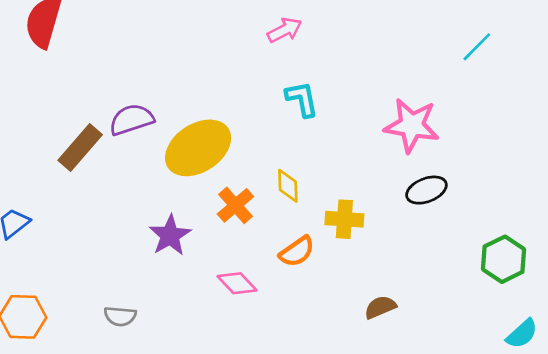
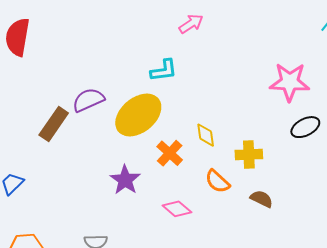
cyan L-shape: (302, 99) -> (164, 70), moved, turned 100
orange semicircle: (297, 252) -> (217, 181), turned 84
brown semicircle: (380, 307) -> (262, 199), moved, turned 55

